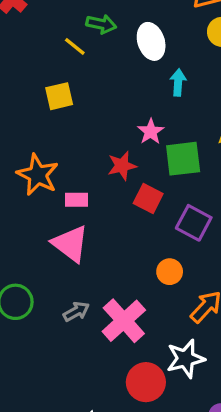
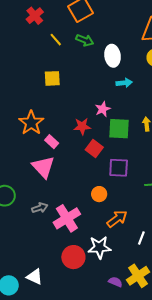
yellow line: (75, 46) -> (56, 40), moved
cyan arrow: (178, 82) -> (124, 83), turned 70
pink rectangle: (77, 200) -> (52, 142), turned 32
purple square: (194, 223) -> (119, 168), turned -35

